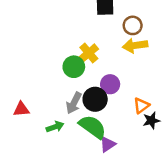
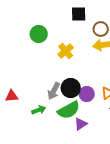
green circle: (74, 67) -> (39, 34), moved
purple circle: (110, 84) -> (87, 94), moved
green semicircle: (93, 127) -> (69, 110), turned 115

